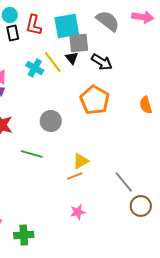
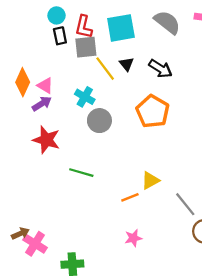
gray square: (79, 43) -> (86, 47), moved
cyan cross: (35, 68) -> (85, 97), moved
gray circle: (51, 121) -> (99, 121), moved
yellow triangle: (81, 161) -> (150, 180), moved

